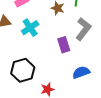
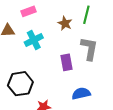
gray L-shape: (83, 29) -> (89, 49), turned -35

